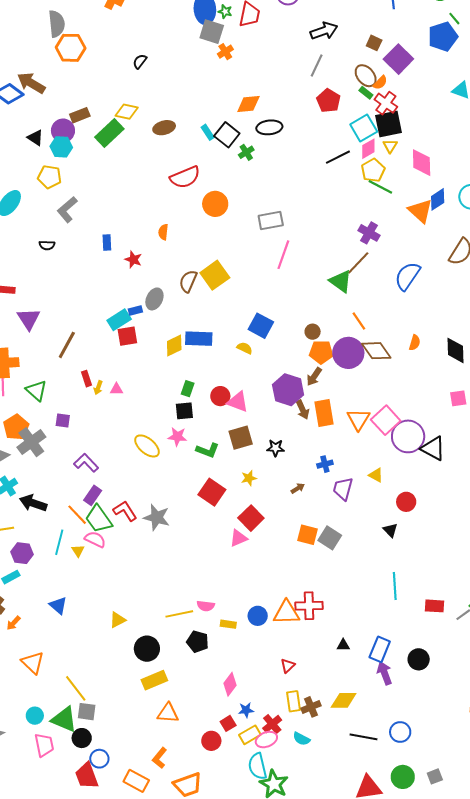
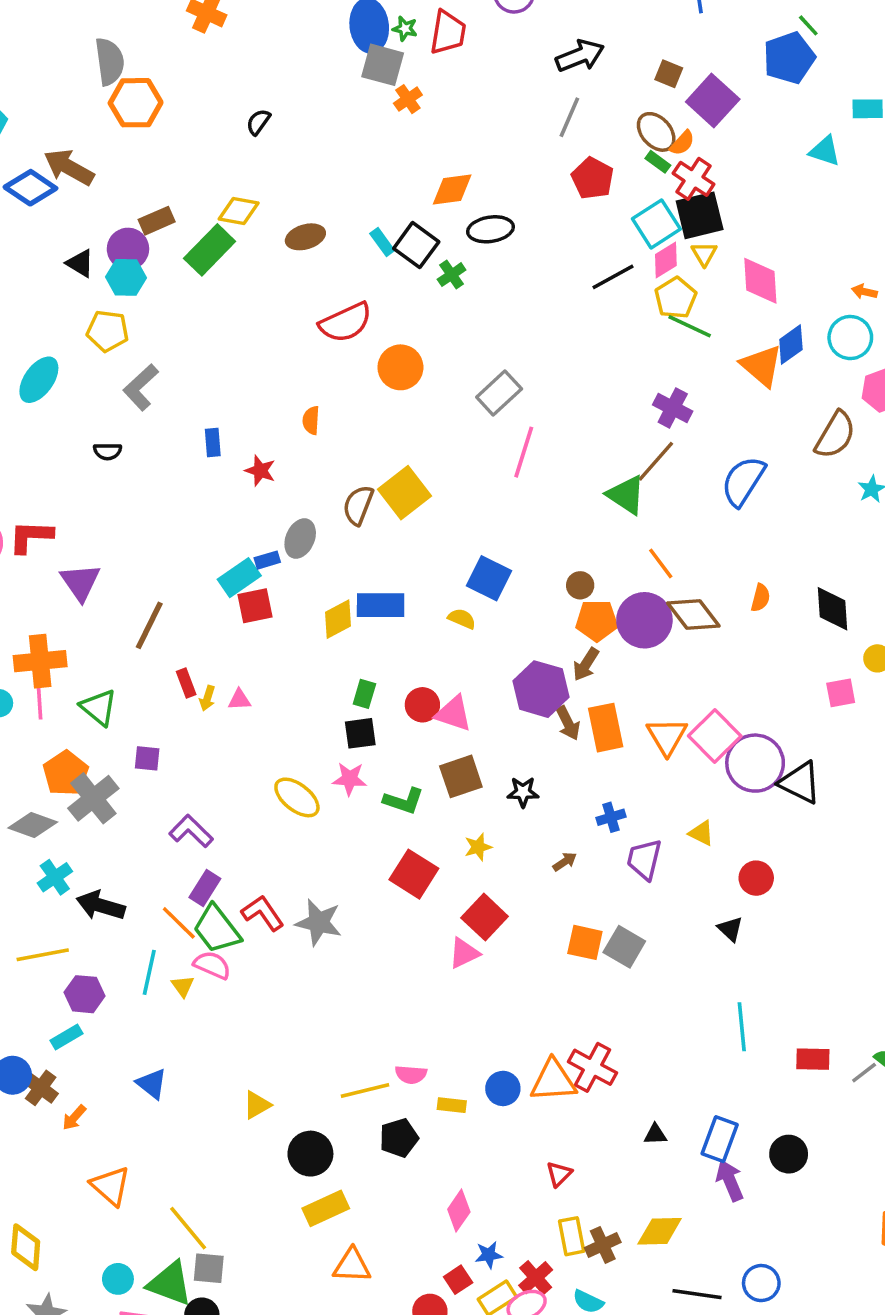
gray rectangle: (271, 221) -> (499, 393), turned -30
red cross: (309, 606) -> (592, 1067), turned 32
black pentagon: (198, 642) -> (399, 1138), turned -30

